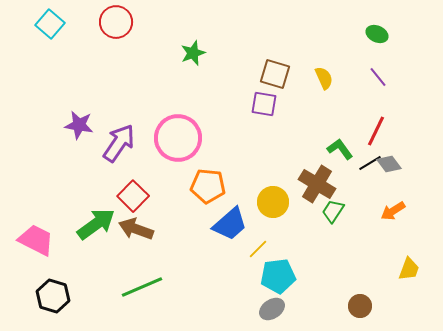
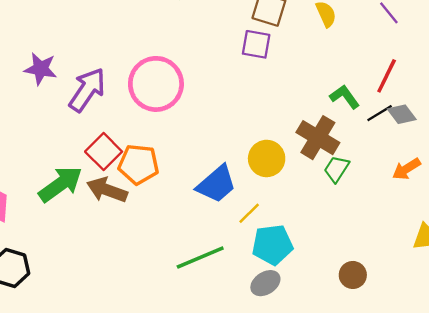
orange pentagon: (208, 186) -> (138, 164), moved
green line: (142, 287) -> (200, 257), moved
brown circle: (360, 306) -> (353, 275), moved

